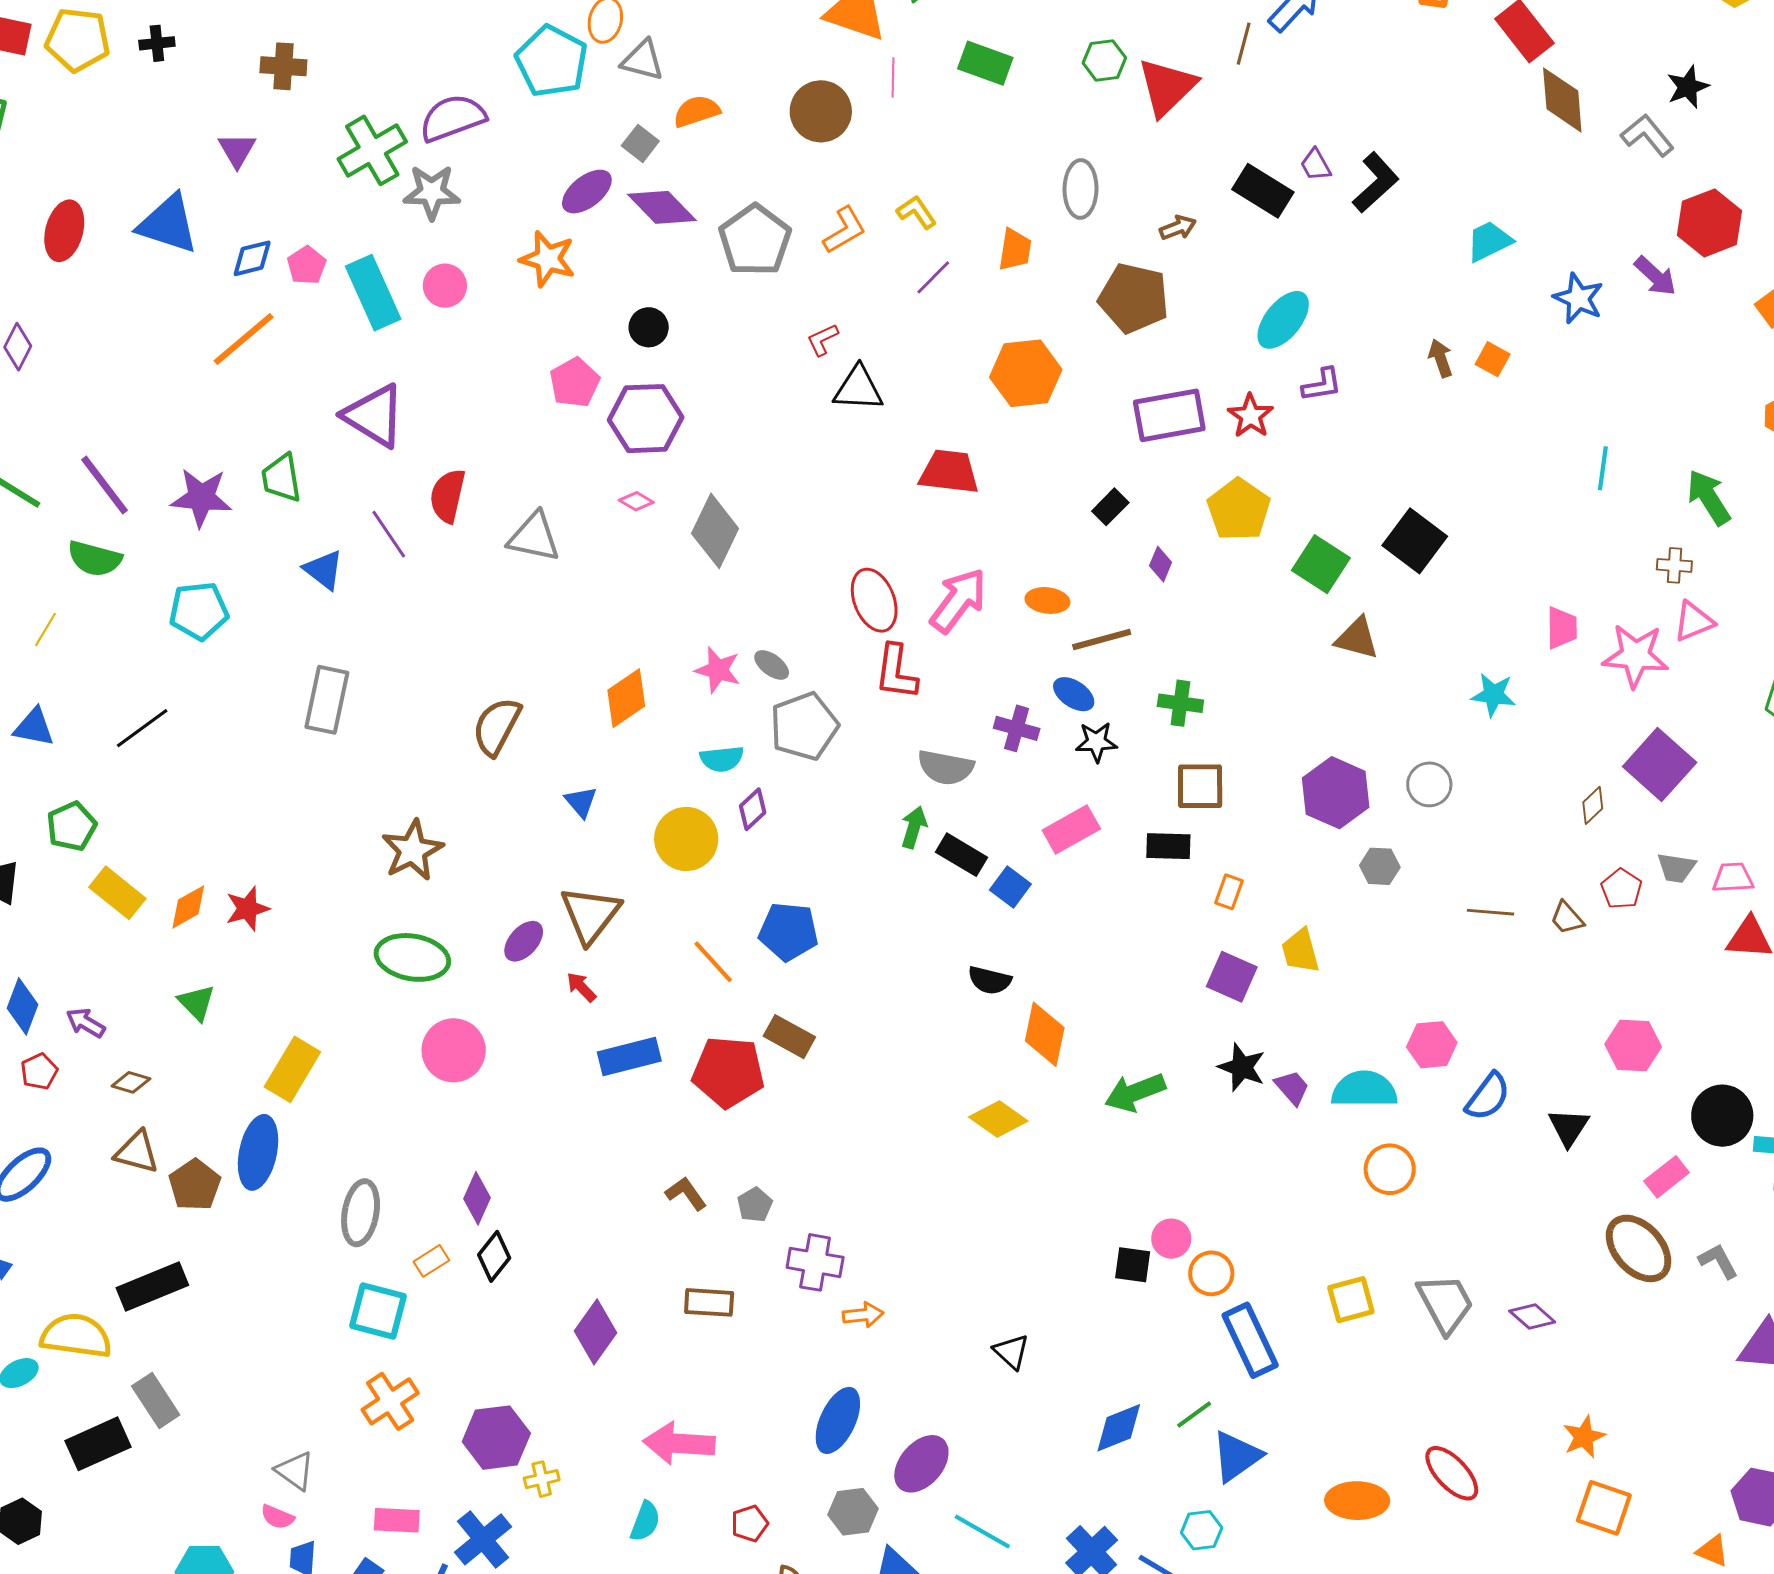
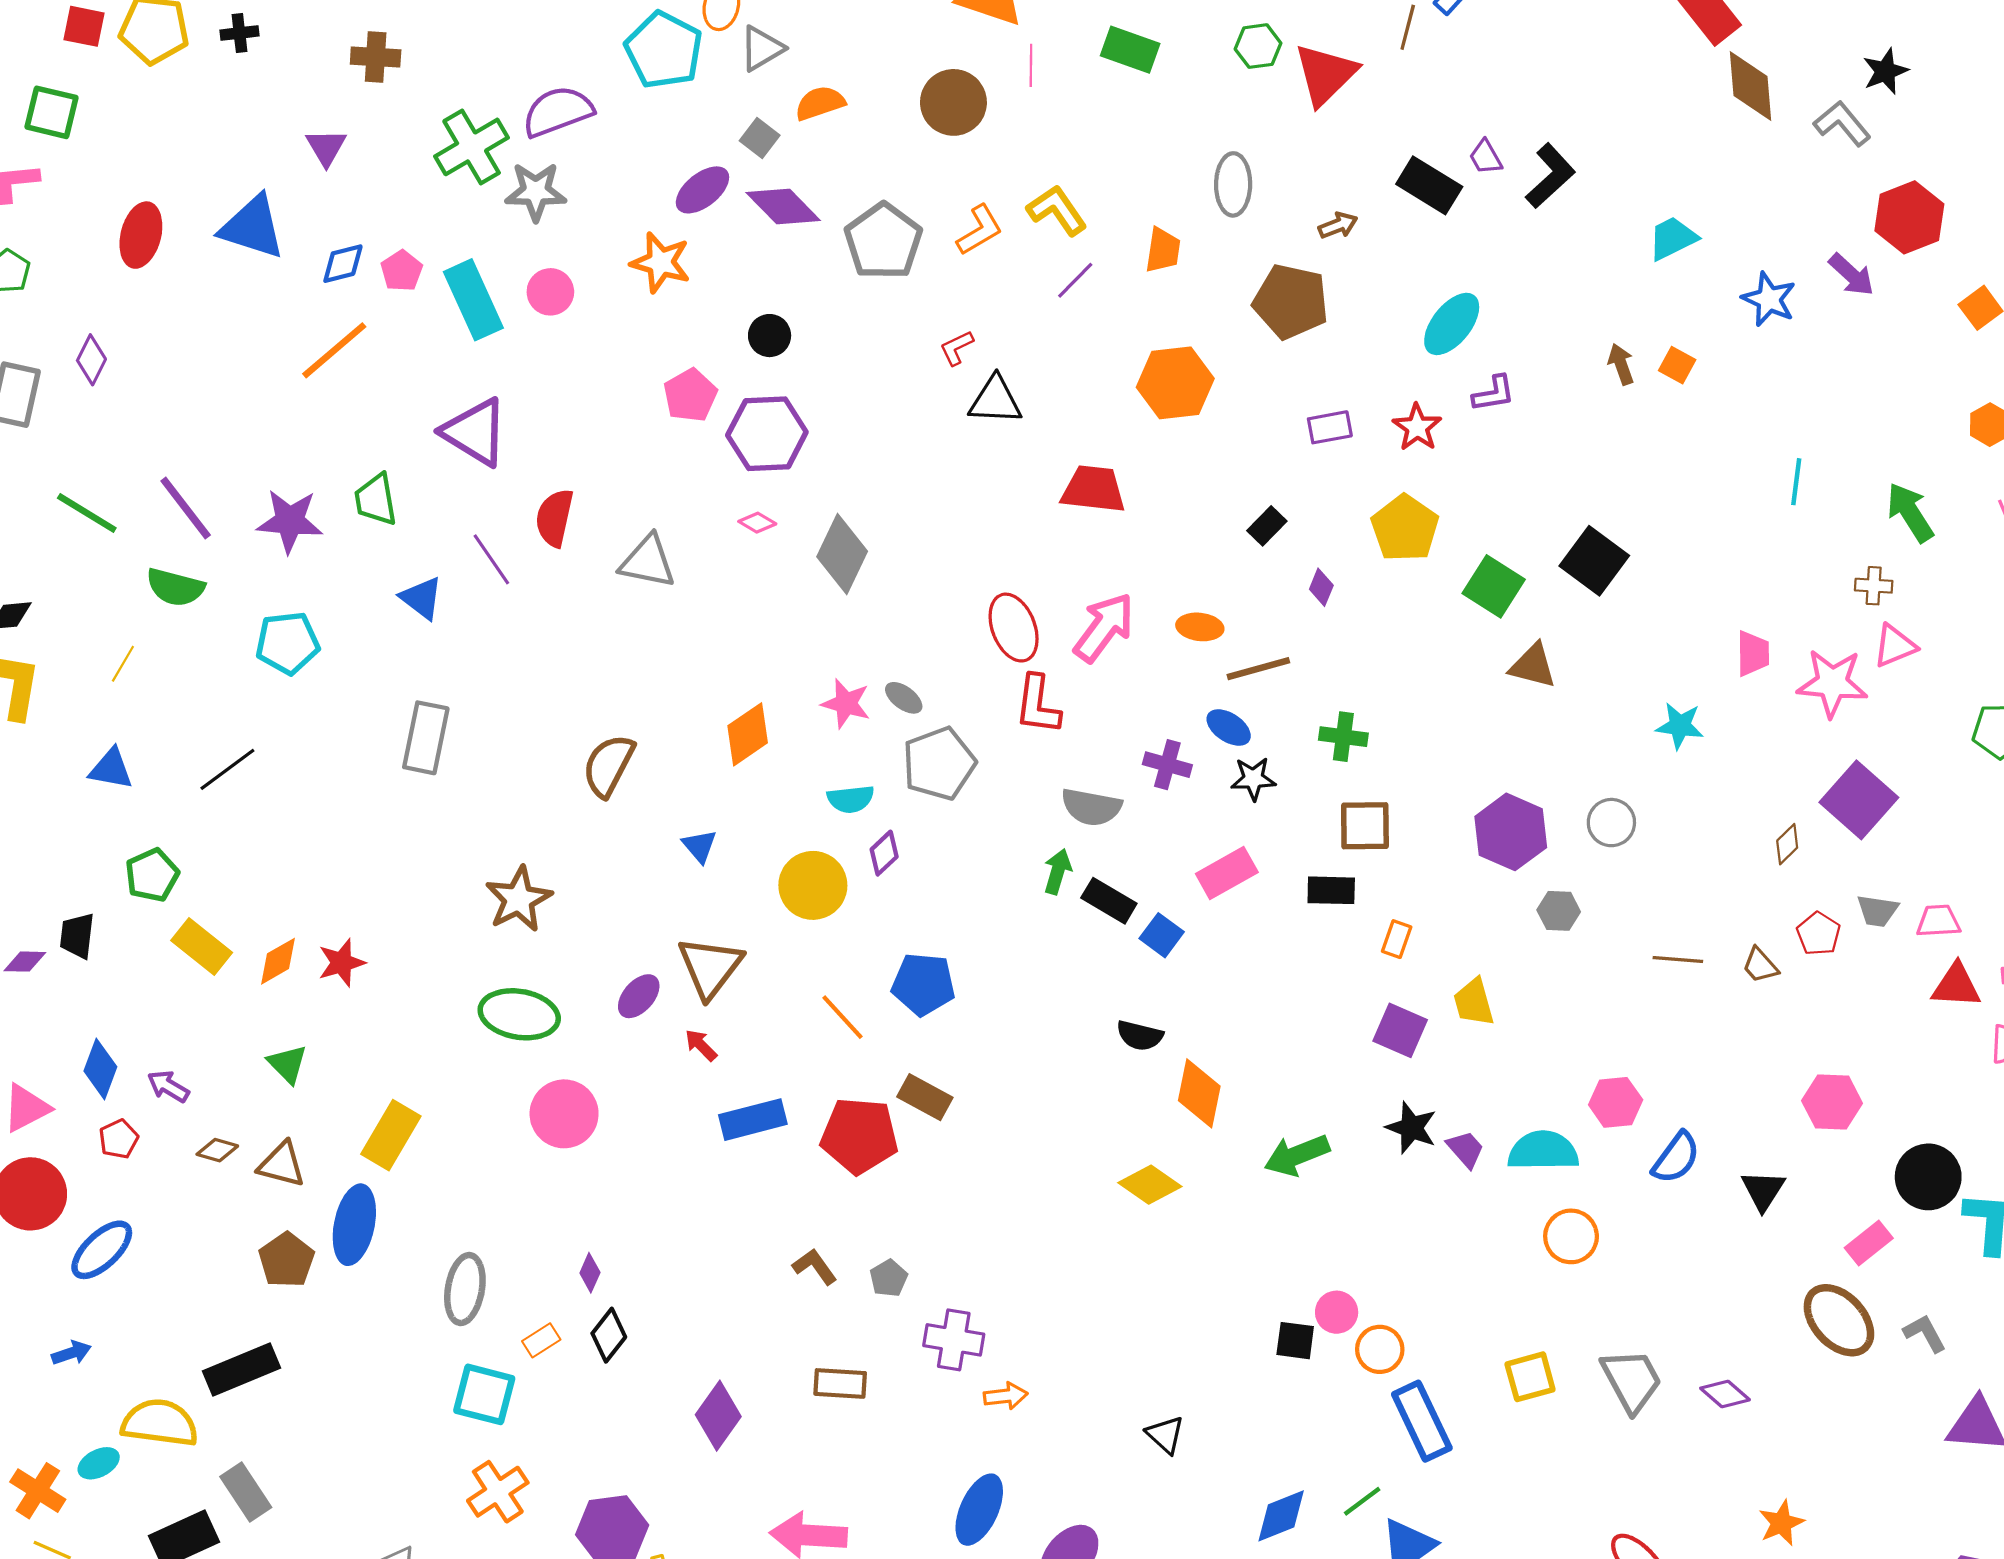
gray triangle: (643, 60) -> (762, 48), turned -45
yellow L-shape: (917, 212) -> (1057, 210), size x1.4
purple rectangle: (1169, 415) -> (1330, 427), size x0.6
brown triangle: (137, 1152) -> (282, 1165), moved
purple diamond: (477, 1198) -> (590, 1273), size x0.7

